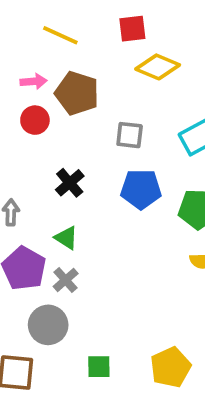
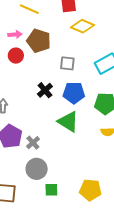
black cross: (70, 183) -> (45, 90), moved
green triangle: (66, 238) -> (68, 122), moved, size x1.6
gray circle: (48, 325) -> (37, 169), moved
yellow pentagon: (171, 367) -> (90, 190), turned 30

